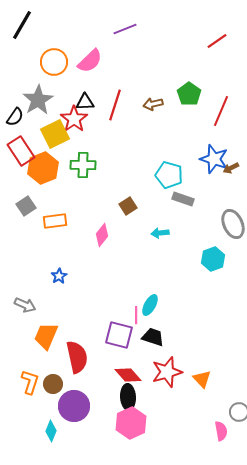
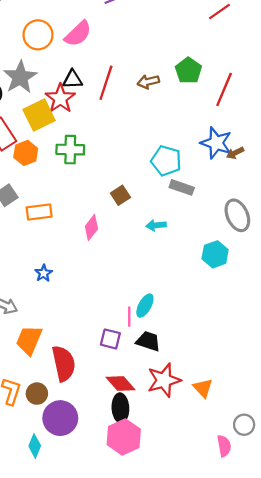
orange hexagon: (43, 168) -> (26, 153), size x0.7
purple square: (119, 335) -> (110, 339), size x0.7

